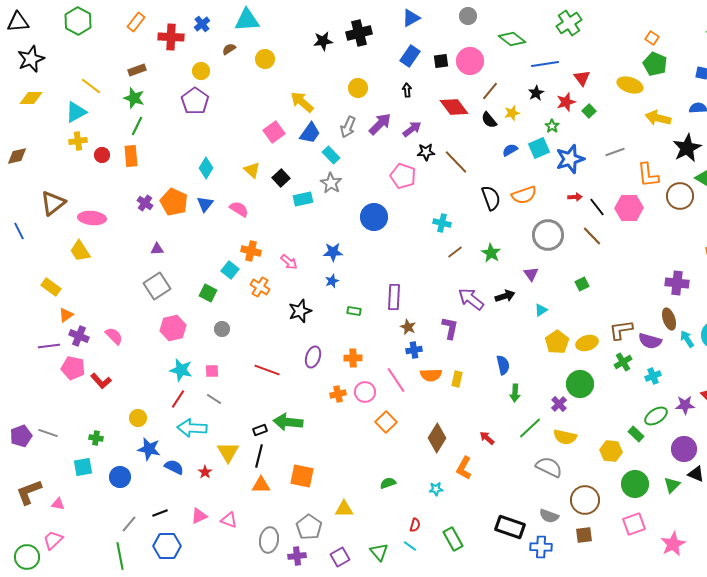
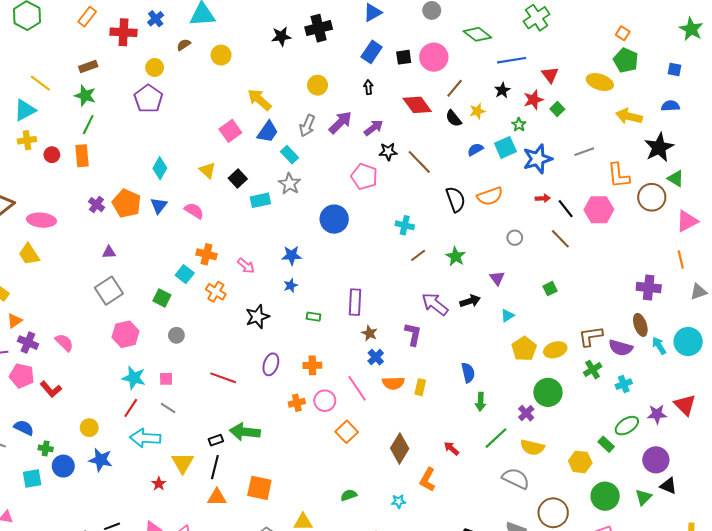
gray circle: (548, 235) -> (515, 238), size x0.5
blue cross: (414, 350) -> (376, 357), turned -35
blue semicircle: (174, 467) -> (24, 428), moved
blue circle: (120, 477) -> (63, 466), moved

